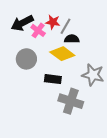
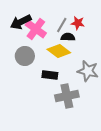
red star: (53, 22) -> (78, 23), moved
pink cross: (38, 30) -> (36, 29), size x1.5
gray cross: (71, 101) -> (67, 96), turned -30

